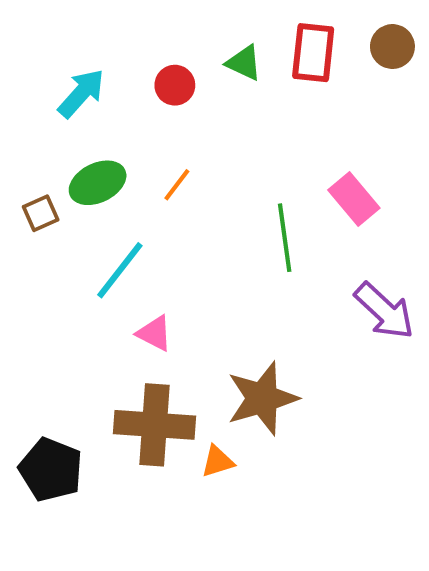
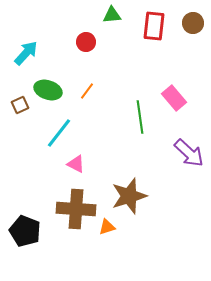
green triangle: (244, 63) -> (112, 15), moved, turned -30
cyan arrow: (81, 93) -> (26, 53), moved
green ellipse: (98, 183) -> (48, 90), turned 44

